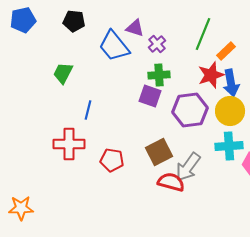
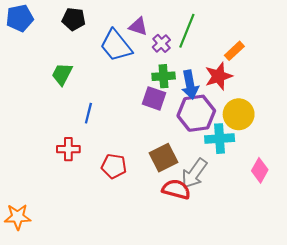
green line: (203, 34) -> (187, 31), moved
blue arrow: (231, 83) -> (190, 85), moved
red cross: (69, 144) -> (68, 149), size x0.7
cyan cross: (229, 146) -> (220, 139), moved

